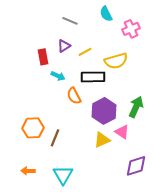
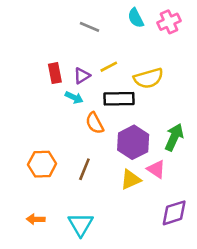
pink cross: (131, 29) -> (169, 22), moved
purple triangle: (64, 46) -> (82, 76), moved
brown line: (55, 138) -> (84, 169), moved

